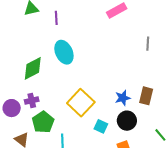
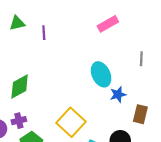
cyan ellipse: (64, 52) -> (101, 74), moved
blue star: (123, 98) -> (118, 94), moved

